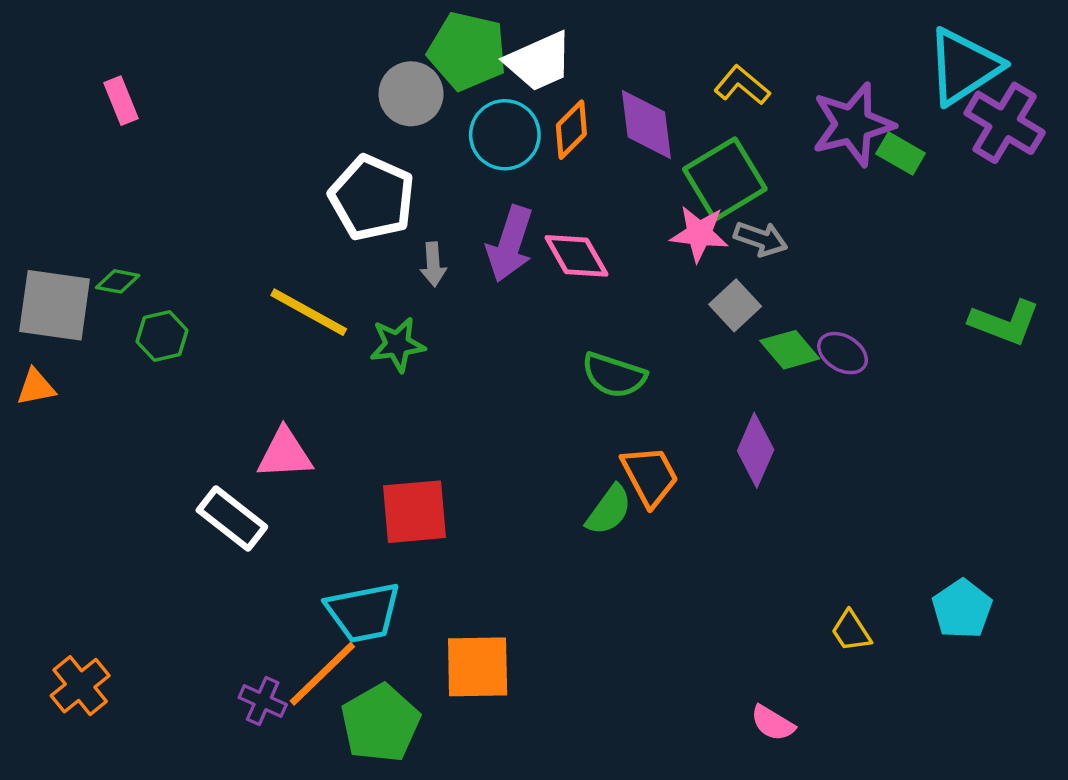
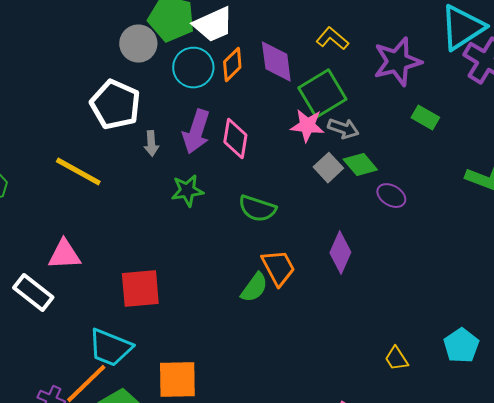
green rectangle: (901, 154) -> (425, 118), moved
pink diamond: (576, 256) -> (235, 139), turned 39
green star: (397, 345) -> (187, 191), moved
green diamond: (790, 350) -> (360, 165), moved
cyan trapezoid: (363, 612) -> (110, 348), turned 33

